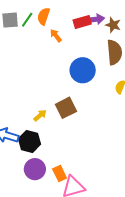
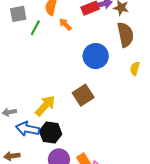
green line: (27, 20) -> (35, 28), moved
yellow arrow: (40, 115) -> (45, 106), moved, size x1.6

